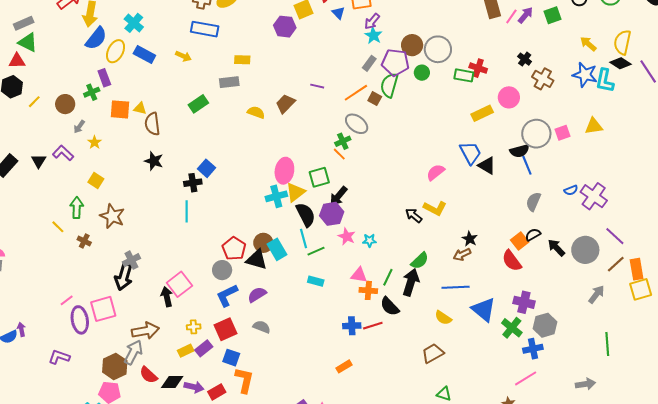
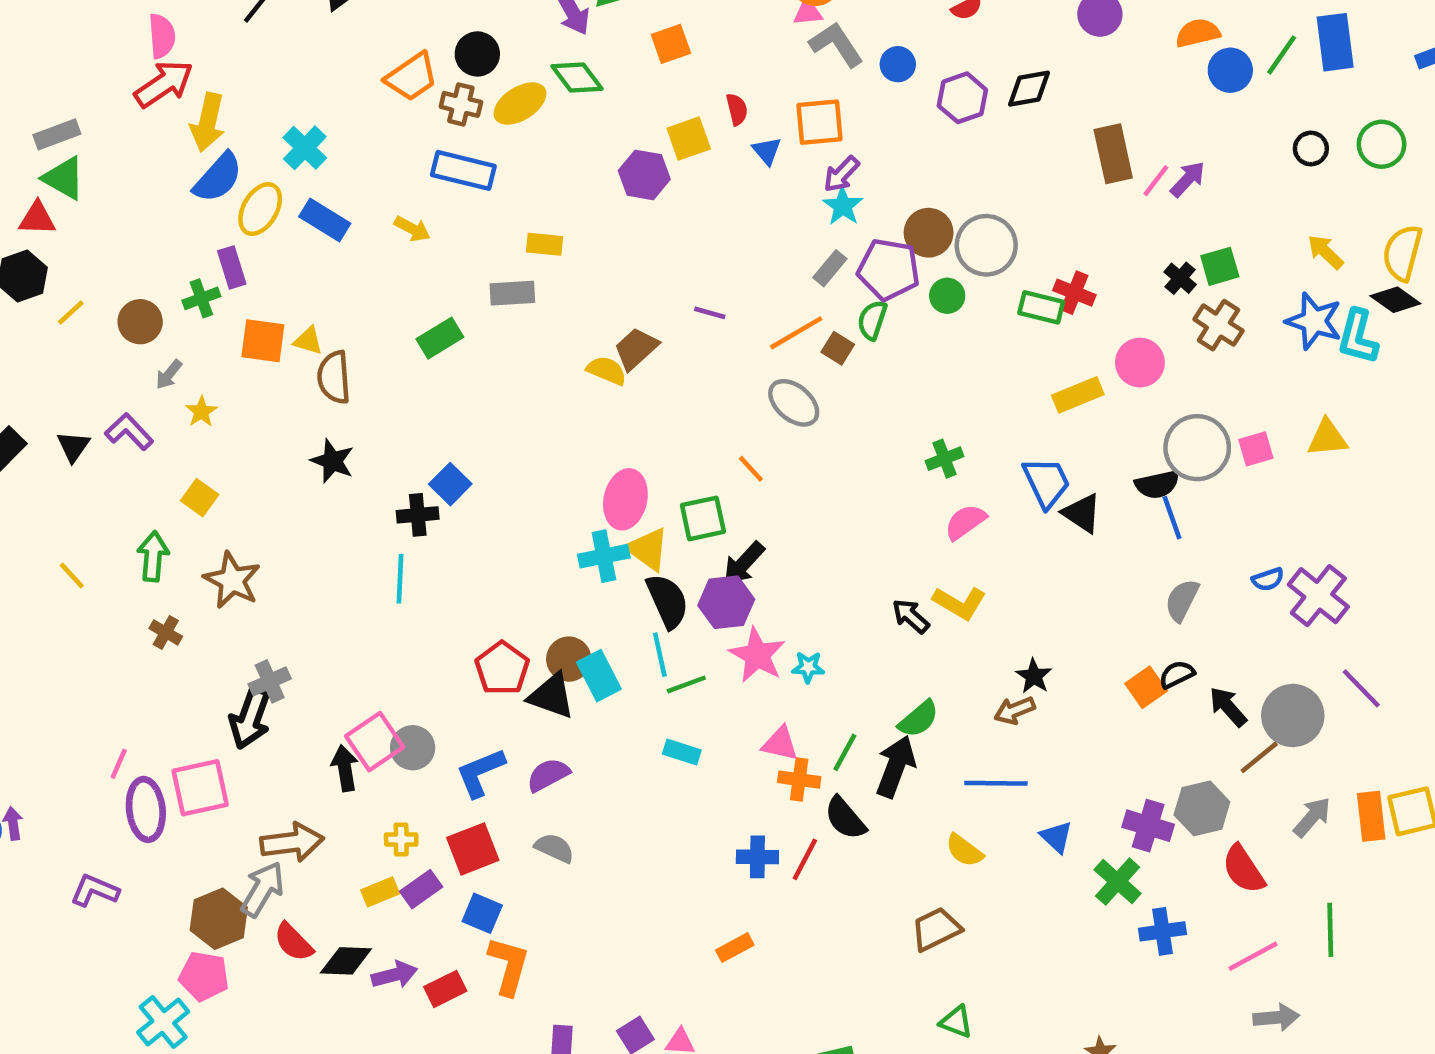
green square: (553, 15) -> (1220, 266), moved
green semicircle: (389, 85) -> (872, 320), size x0.7
yellow semicircle: (256, 112) -> (607, 371), moved
green cross: (343, 141) -> (945, 459), moved
yellow triangle: (296, 192) -> (648, 549), turned -50
yellow line: (58, 227) -> (72, 575), moved
pink star: (347, 236) -> (757, 655), size x1.4
red semicircle: (512, 261) -> (1243, 869), moved
brown line: (616, 264) -> (1259, 757), moved
orange rectangle: (637, 269) -> (1371, 816), moved
gray circle: (222, 270) -> (413, 748), moved
pink line: (67, 300) -> (119, 764), turned -32
blue triangle: (484, 310) -> (1056, 837), size x0.6
gray hexagon: (545, 325) -> (1202, 808), moved
red line: (373, 326) -> (805, 859), turned -48
pink line: (526, 378) -> (1253, 956), moved
purple arrow: (194, 387) -> (394, 975), turned -30

